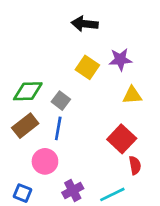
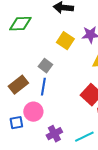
green diamond: (28, 91) -> (20, 24), moved
blue square: (22, 193) -> (16, 123), moved, turned -32

